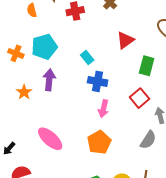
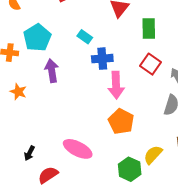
orange star: (24, 92) -> (18, 92), moved
pink arrow: (103, 109) -> (116, 85), size x1.4
pink ellipse: (50, 139) -> (78, 149), moved

